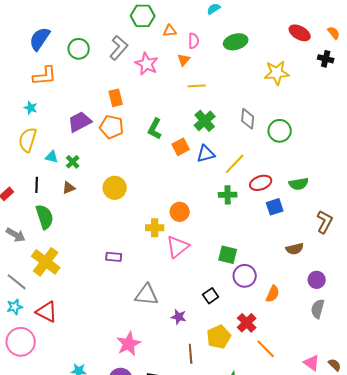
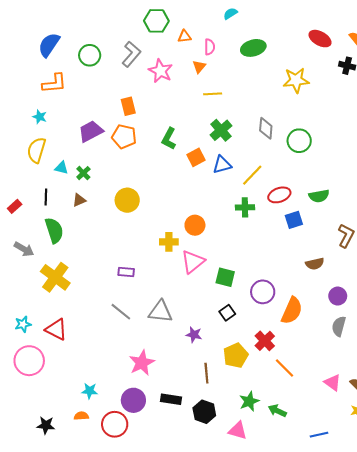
green square: (228, 255) -> (225, 277), moved
gray line: (17, 282) -> (121, 312), moved
orange semicircle: (273, 294) -> (292, 311), size x1.5

